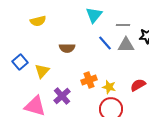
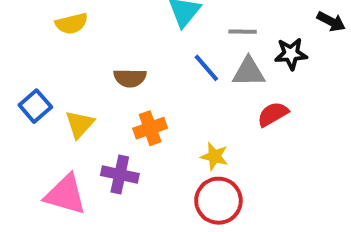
orange cross: (89, 80) -> (150, 128), moved
red semicircle: (138, 85) -> (273, 114), moved
purple cross: (62, 96) -> (120, 174), turned -36

